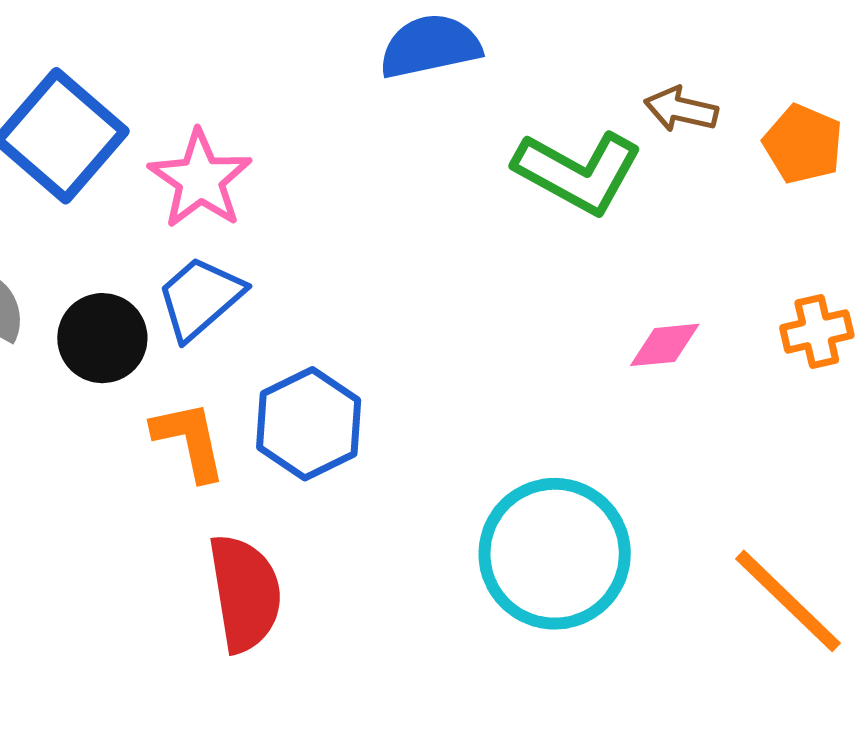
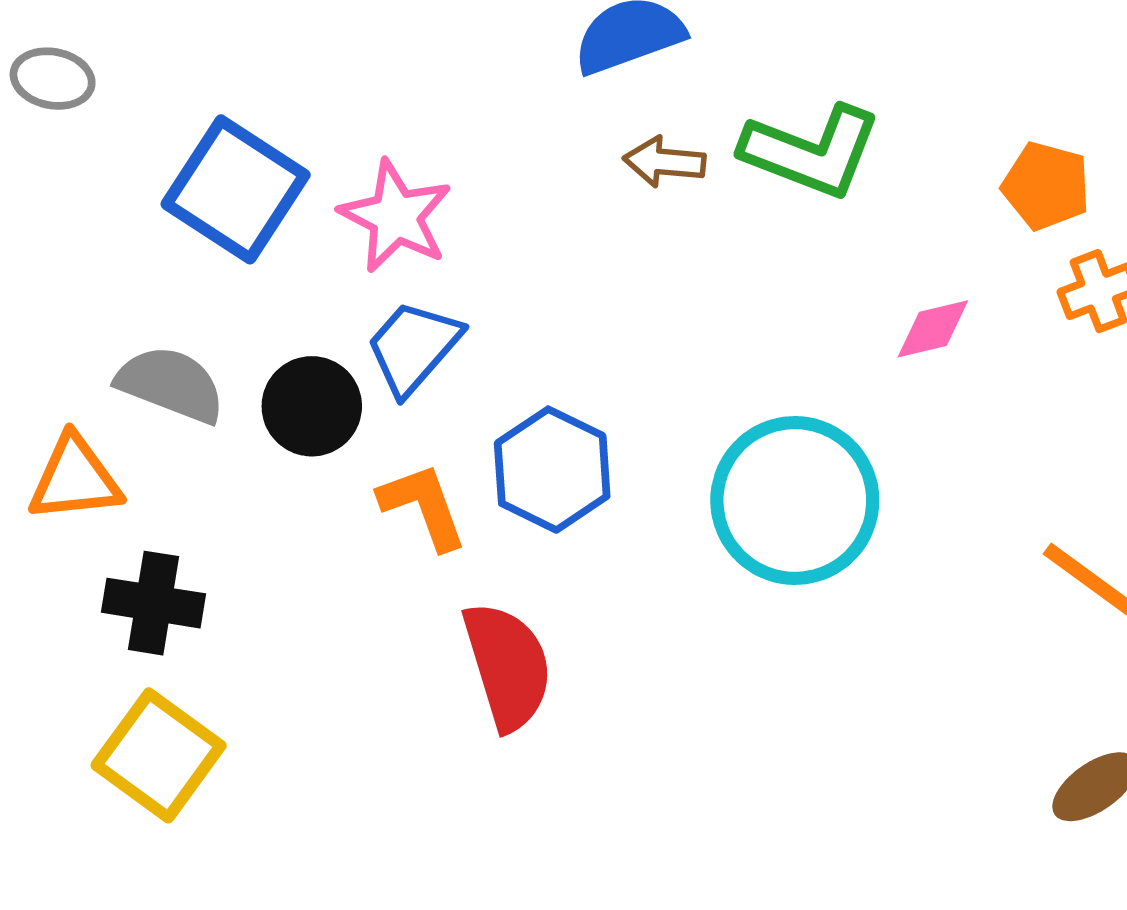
brown arrow: (681, 109) -> (664, 162), moved
orange pentagon: (803, 144) -> (1046, 186), moved
cyan circle: (555, 554) -> (795, 500), moved

